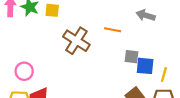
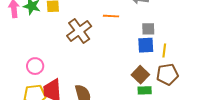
brown cross: (76, 41) -> (79, 31), turned 30
gray square: (132, 57) -> (148, 29), moved

